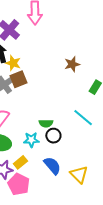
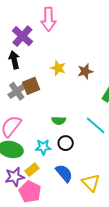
yellow star: (13, 63) -> (58, 68), moved
green semicircle: (46, 123) -> (59, 121), moved

